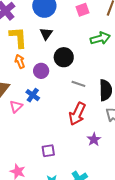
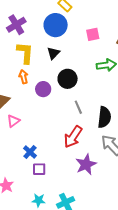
gray line: (78, 84) -> (78, 107), turned 40
blue cross: (33, 95) -> (30, 152), moved
purple star: (94, 139) -> (86, 164), size x1.5

